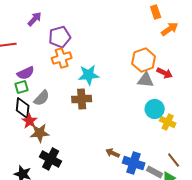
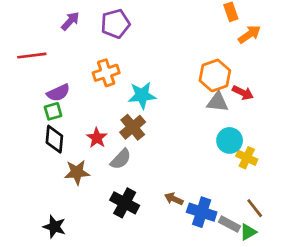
purple pentagon: (60, 37) -> (115, 24), moved
gray semicircle: (42, 98) -> (121, 159), moved
brown cross: (82, 99) -> (133, 127), turned -36
red star: (30, 121) -> (97, 138), moved
black cross: (51, 159) -> (125, 203), moved

